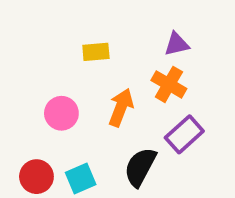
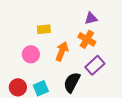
yellow rectangle: (96, 52) -> (44, 29), moved

